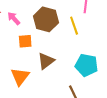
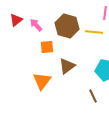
yellow line: (74, 26) -> (94, 32), turned -66

